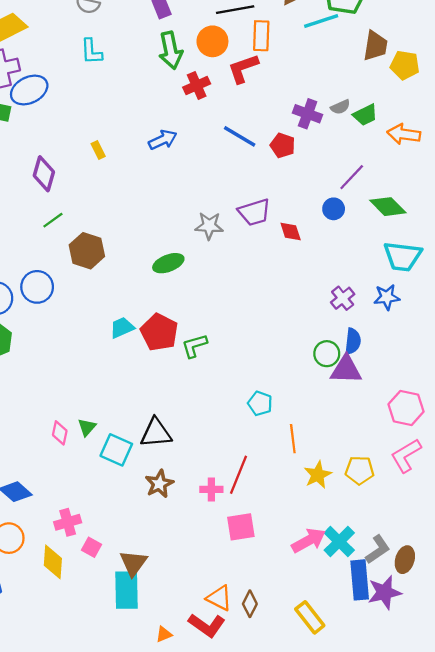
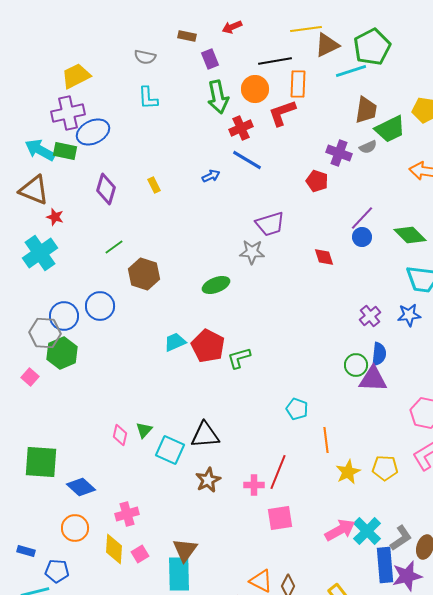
brown trapezoid: (375, 46) -> (366, 110), moved
green trapezoid: (365, 115) -> (390, 129), moved, size x1.4
blue line: (240, 136) -> (247, 160), moved
blue arrow: (163, 140) -> (211, 176), size x0.7
purple diamond: (44, 174) -> (106, 189), moved
purple line: (352, 177) -> (362, 218), moved
purple trapezoid: (254, 212) -> (270, 224), moved
pink square: (91, 547) -> (140, 554), moved, turned 30

